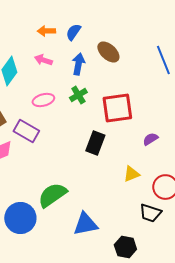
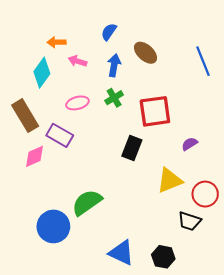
orange arrow: (46, 31) -> (57, 42), moved
yellow triangle: (131, 174) -> (170, 180), size x1.5
blue triangle: (85, 224) -> (121, 253), moved, turned 36

